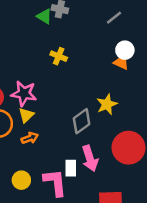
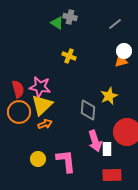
orange triangle: (121, 62) -> (121, 61), turned -40
yellow triangle: (26, 115) -> (42, 105), size x1.6
gray diamond: (82, 121) -> (88, 110), turned -50
white rectangle: (71, 168) -> (107, 149), moved

